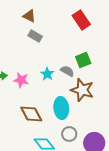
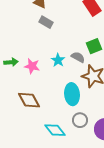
brown diamond: (31, 114) -> (29, 100), moved

